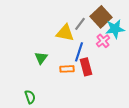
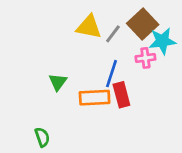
yellow triangle: (65, 33) -> (89, 27), moved
pink cross: (103, 41) -> (145, 58), turned 32
orange rectangle: (67, 69) -> (95, 98), size x1.5

